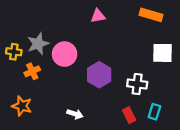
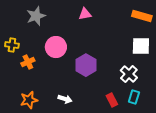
orange rectangle: (151, 15) -> (142, 16), moved
gray star: (38, 44) -> (36, 16), moved
white cross: (137, 84) -> (129, 74), moved, turned 36
orange star: (22, 106) -> (29, 100), moved, turned -30

